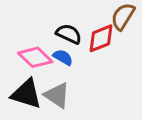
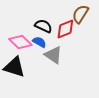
gray triangle: (57, 95) -> (53, 55), moved

